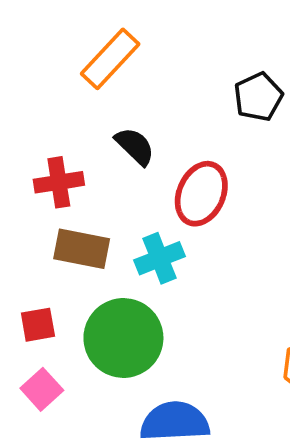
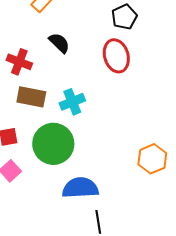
red cross: (59, 182) -> (19, 62), turned 30
red ellipse: (201, 194) -> (116, 56), moved, turned -40

